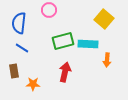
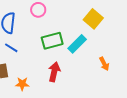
cyan rectangle: (88, 44) -> (77, 44), turned -48
orange arrow: (107, 60) -> (104, 64), moved, turned -32

